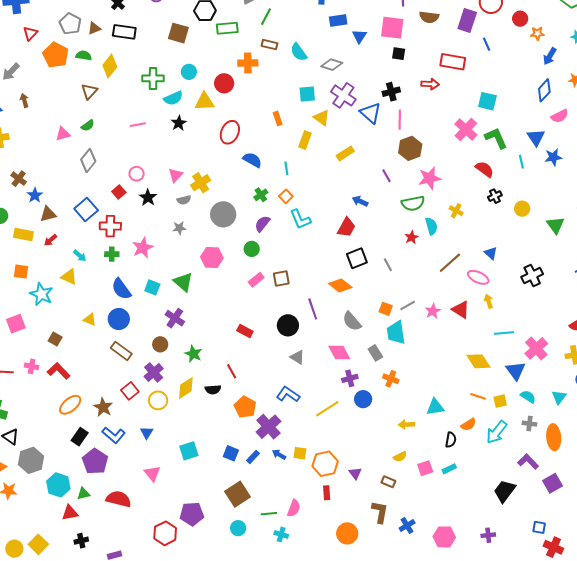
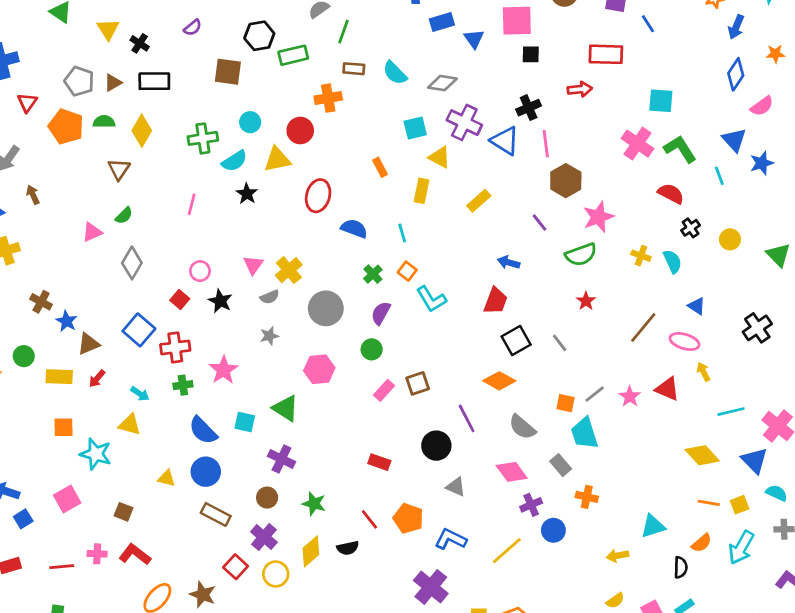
pink line: (138, 125) -> (192, 204), turned -56
cyan semicircle: (431, 226) -> (673, 261), moved
orange pentagon: (245, 407) -> (408, 518), moved

